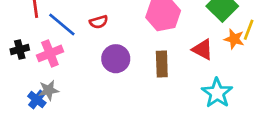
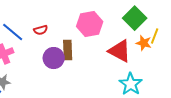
red triangle: (203, 50) -> (120, 51), size x1.4
brown rectangle: (162, 64) -> (68, 50), moved

